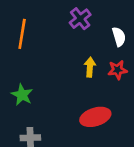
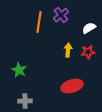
orange line: (22, 34) -> (39, 22), moved
white semicircle: (119, 37) -> (89, 28), turned -104

